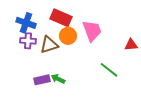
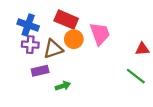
green line: (109, 70) -> (136, 76), moved
green arrow: (58, 79) -> (63, 86), turned 136
purple rectangle: (42, 80) -> (40, 71), moved

